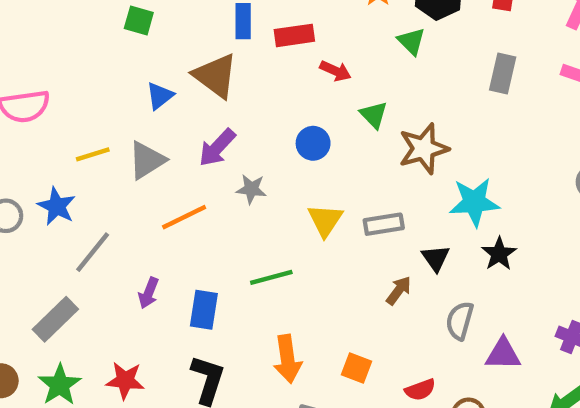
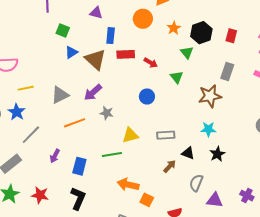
red rectangle: (294, 35) -> (126, 54), moved
blue triangle: (160, 96) -> (71, 52), moved
green triangle: (374, 115) -> (177, 77), moved
blue circle: (313, 143) -> (147, 97), moved
brown star: (424, 149) -> (210, 96), moved
yellow line: (93, 154) -> (26, 88), moved
cyan star: (474, 202) -> (208, 129), size x0.7
yellow triangle: (325, 220) -> (130, 135), moved, turned 36
black triangle: (436, 258) -> (188, 153), turned -40
orange arrow: (288, 359) -> (128, 185), moved, turned 105

